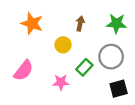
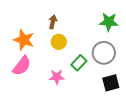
orange star: (32, 23) -> (24, 40), moved
brown arrow: (80, 23) -> (53, 22), moved

